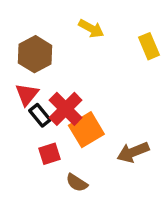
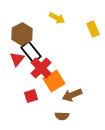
black rectangle: (40, 115) -> (31, 52), moved, size x1.5
brown arrow: (133, 152) -> (72, 95), moved
brown semicircle: (77, 183) -> (62, 116), moved, turned -32

